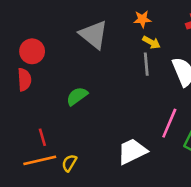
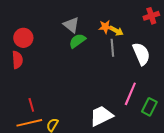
orange star: (142, 19) -> (105, 27), moved
gray triangle: (94, 35) -> (71, 25), size x0.7
green semicircle: (77, 96) -> (77, 41), moved

